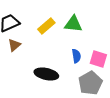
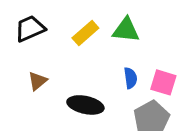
brown triangle: (14, 45) -> (37, 81), moved

